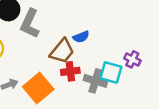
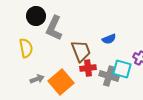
blue semicircle: (81, 37) -> (109, 39), moved
brown trapezoid: (62, 51) -> (81, 51), turned -60

